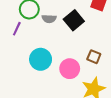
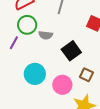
black square: (74, 20) -> (71, 51), moved

